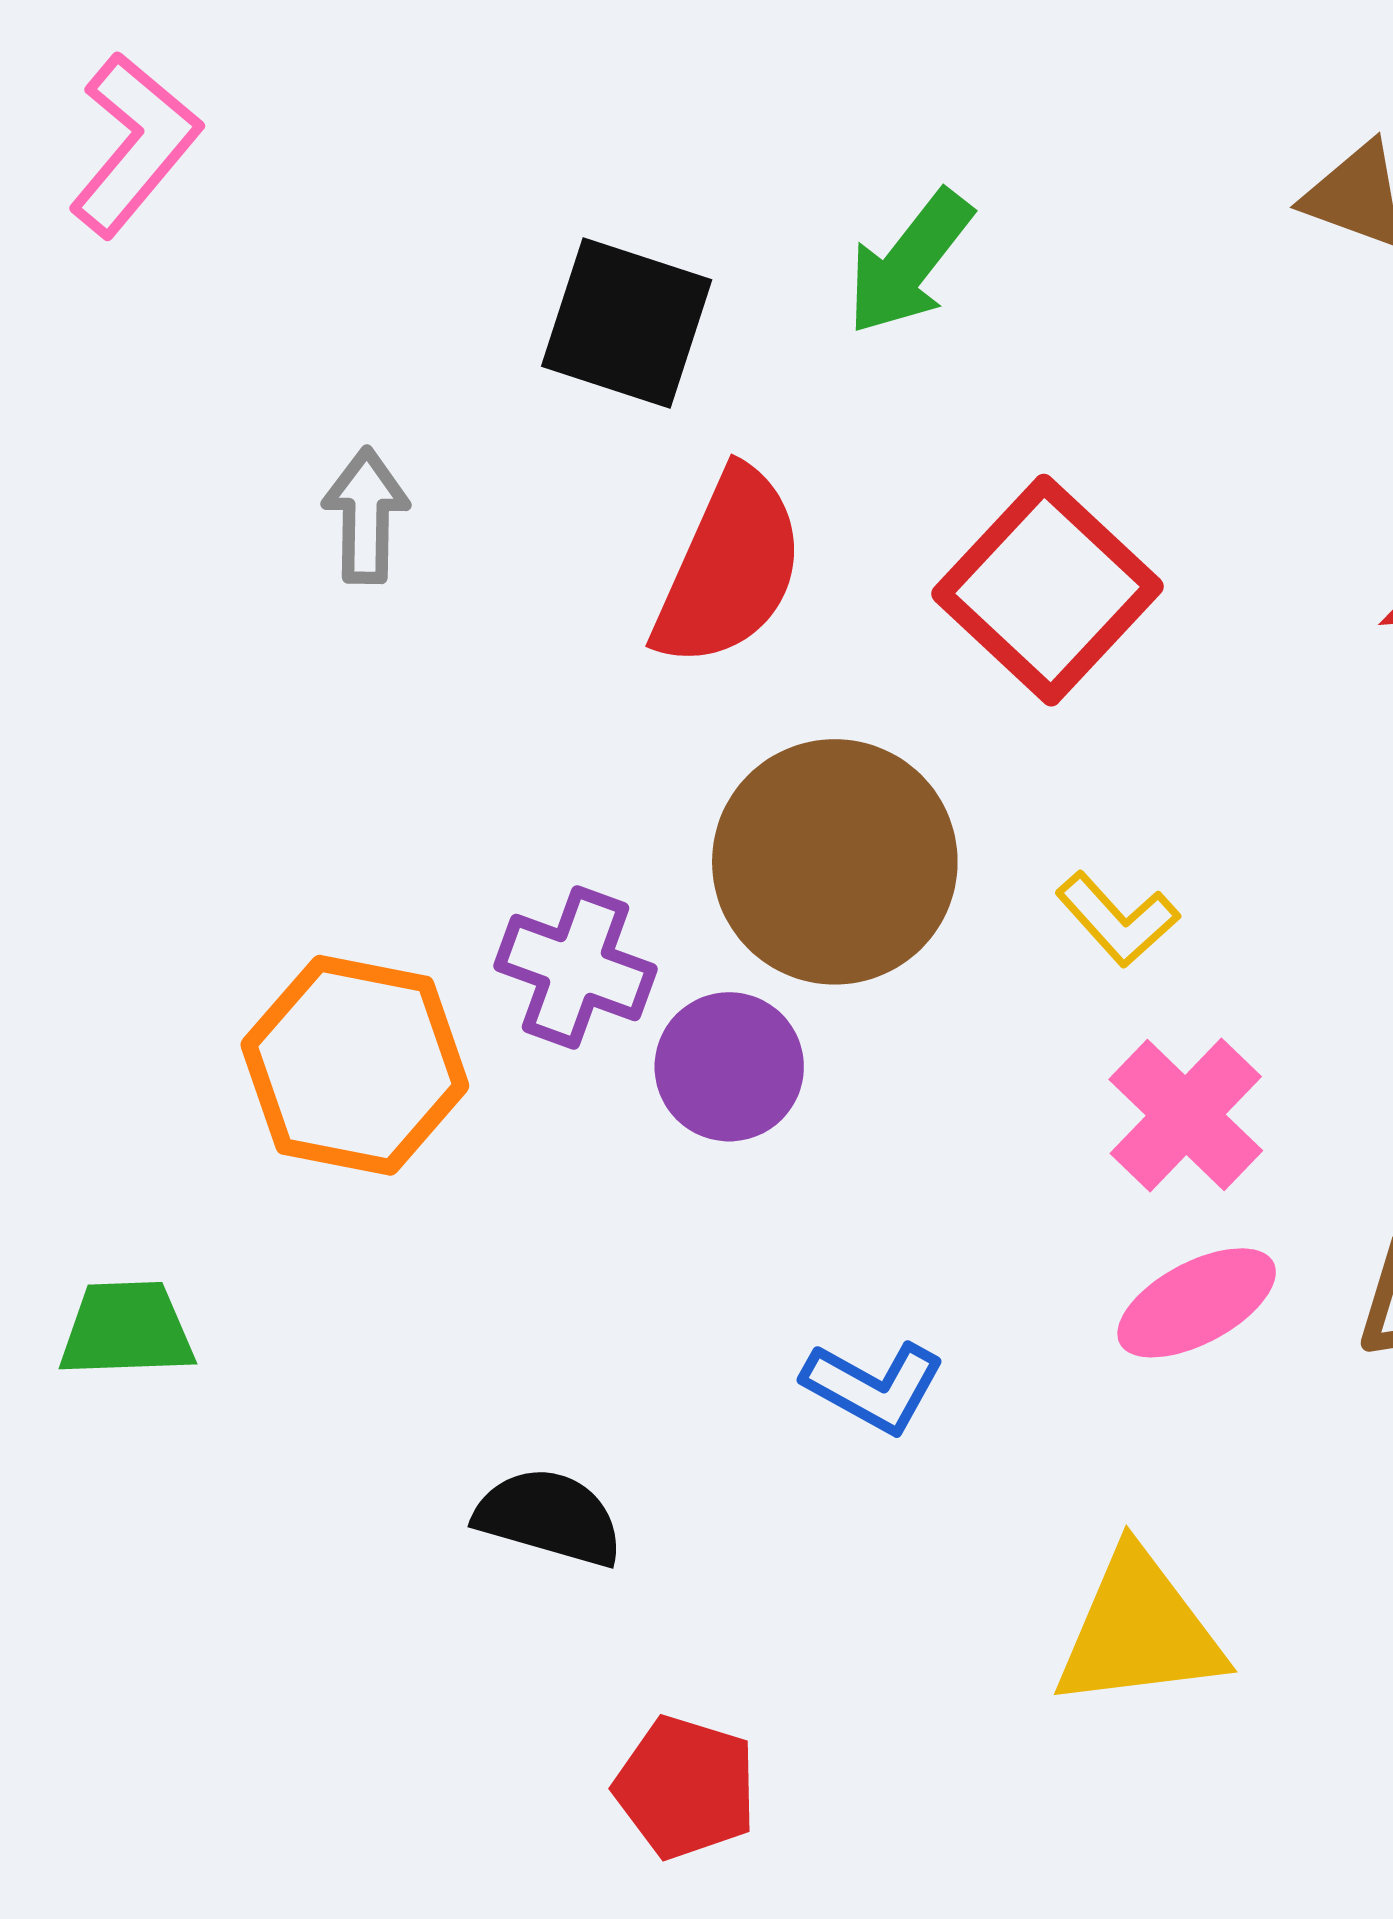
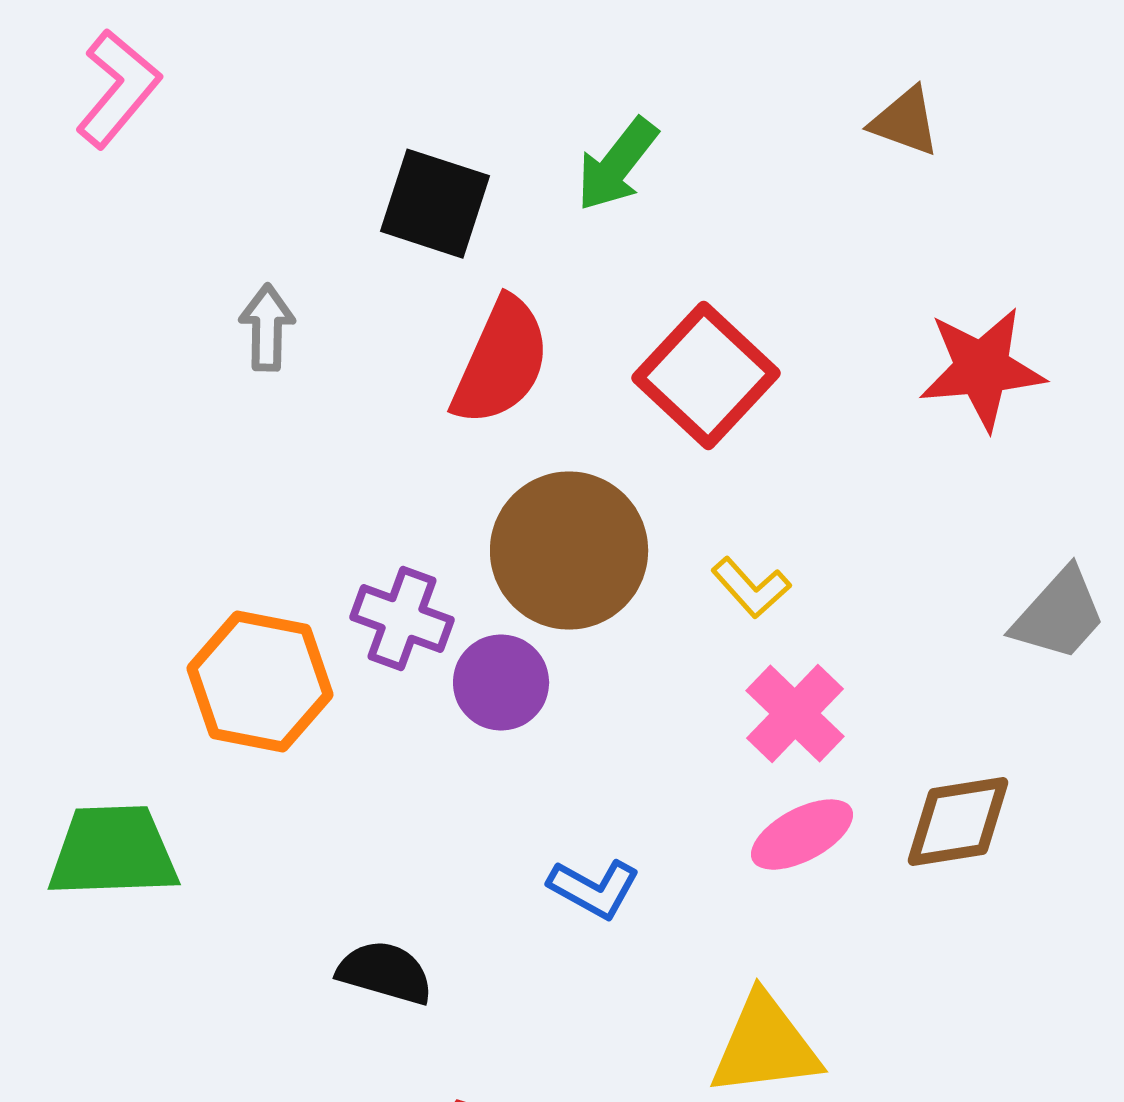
green trapezoid: (127, 1329) -> (113, 852), size x1.5

